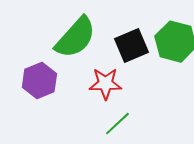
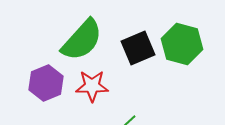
red star: (105, 84) -> (92, 86), moved

